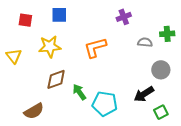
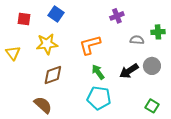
blue square: (59, 15) -> (56, 14), turned 35
green arrow: (79, 92) -> (98, 72), moved
black arrow: (144, 94) -> (129, 71), moved
brown semicircle: (34, 111) -> (43, 105), moved, turned -108
green square: (161, 112) -> (152, 106), turned -32

